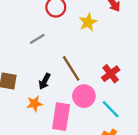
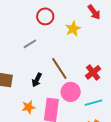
orange star: (34, 104) -> (29, 107), moved
cyan line: (111, 109) -> (94, 103), turned -60

